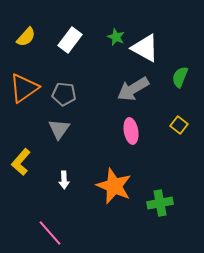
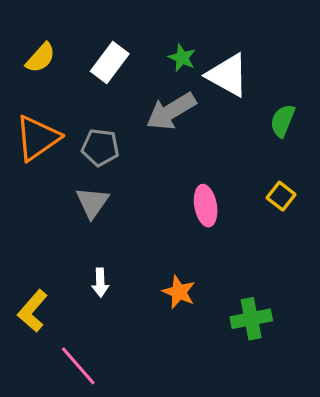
gray arrow: (133, 89) -> (171, 111), moved
yellow L-shape: (21, 162) -> (33, 311), moved
orange star: (114, 186) -> (179, 292), size x0.6

